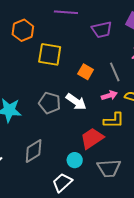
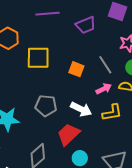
white arrow: (76, 102) -> (81, 109), moved
red trapezoid: (92, 138) -> (68, 134), moved

